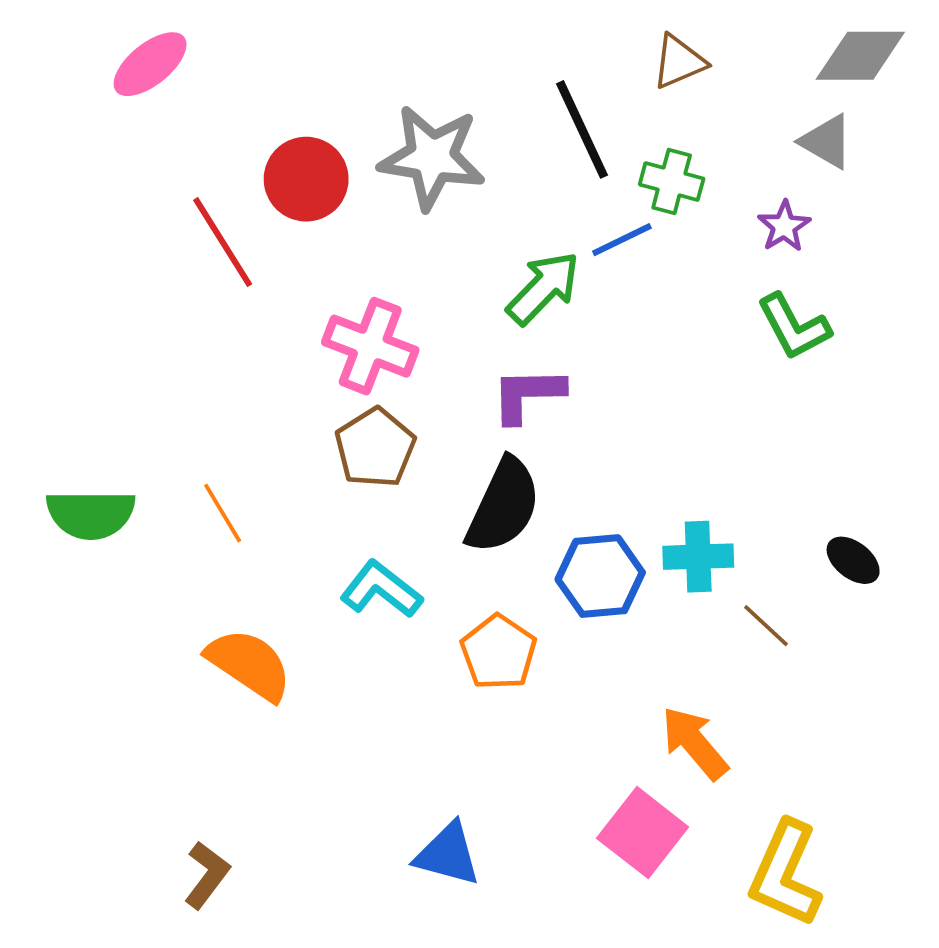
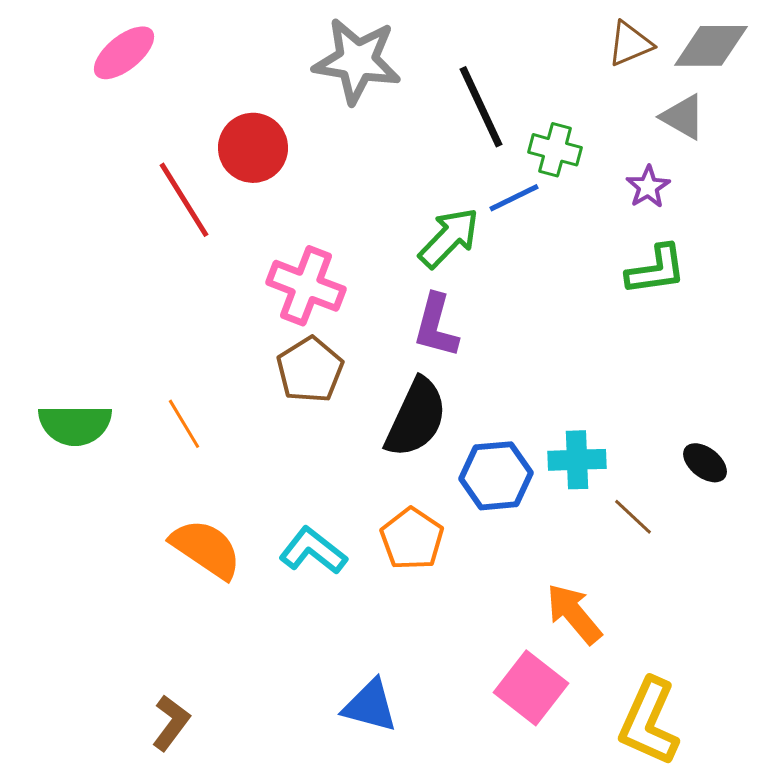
brown triangle: (679, 62) -> (630, 44), moved
gray star: (432, 157) -> (357, 61), moved
green L-shape: (794, 327) -> (656, 270), turned -70
purple L-shape: (528, 394) -> (436, 326), turned -74
cyan L-shape: (381, 589) -> (313, 551), moved

